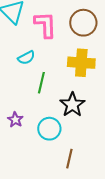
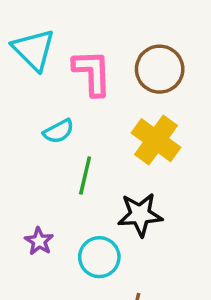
yellow cross: (81, 63) -> (156, 140), turned 32
black star: (72, 105) -> (140, 215), turned 30

